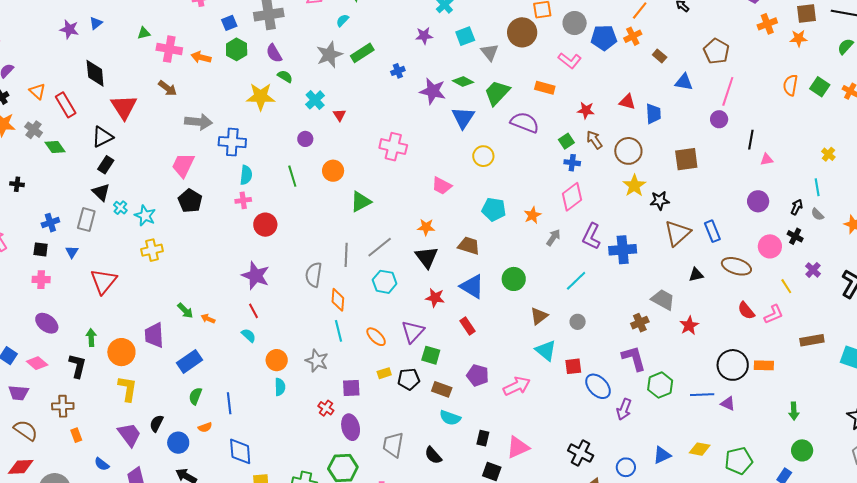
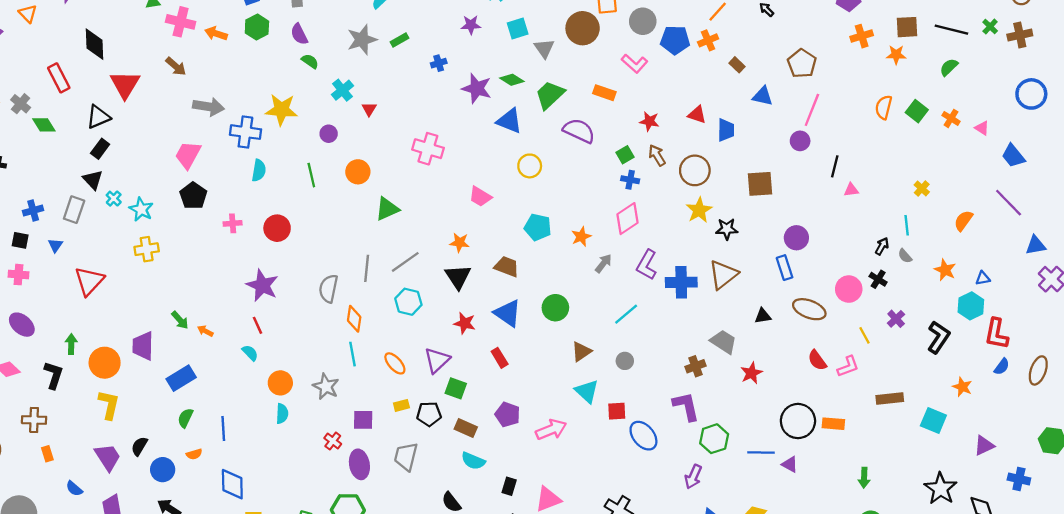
green rectangle: (362, 53) -> (400, 40), size x0.7
orange triangle: (37, 91) -> (28, 14), moved
yellow star: (261, 97) -> (281, 110), moved
blue triangle: (463, 118) -> (509, 121), turned -45
pink cross: (243, 200) -> (233, 223), moved
purple circle: (758, 201) -> (796, 238), moved
brown triangle: (677, 233) -> (723, 275), moved
purple arrow: (624, 409) -> (693, 477), moved
gray trapezoid: (393, 445) -> (406, 457), moved

